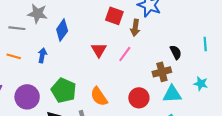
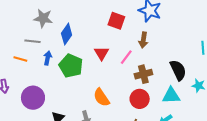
gray line: (17, 28) -> (32, 41), moved
brown arrow: (135, 28) -> (143, 40), moved
black semicircle: (176, 52) -> (178, 70), moved, size x1.5
brown cross: (162, 72) -> (143, 74), moved
green pentagon: (64, 90) -> (71, 66), moved

